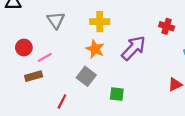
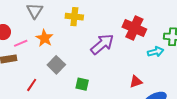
red cross: (167, 26) -> (134, 28), size x1.6
orange star: (95, 49) -> (44, 38), moved

